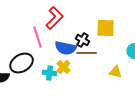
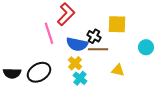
black ellipse: (22, 63) -> (39, 72), moved
yellow triangle: (116, 72) -> (118, 70), moved
cyan cross: (50, 73) -> (80, 78), moved, turned 32

